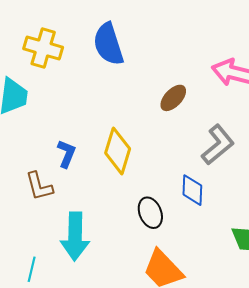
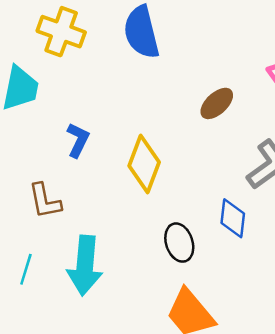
blue L-shape: (66, 154) -> (78, 140), moved
cyan line: (32, 269) -> (26, 269), moved

